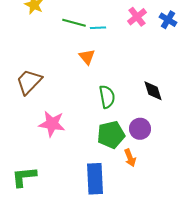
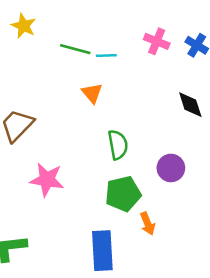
pink cross: (137, 17) -> (157, 41), turned -30
black diamond: (153, 91) -> (190, 105), moved
purple circle: (140, 129) -> (171, 168), moved

